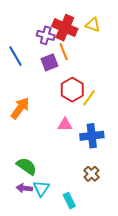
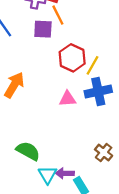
purple square: (49, 62) -> (43, 29), turned 30
blue cross: (92, 136) -> (98, 91), moved
purple arrow: (24, 188) -> (65, 173), moved

